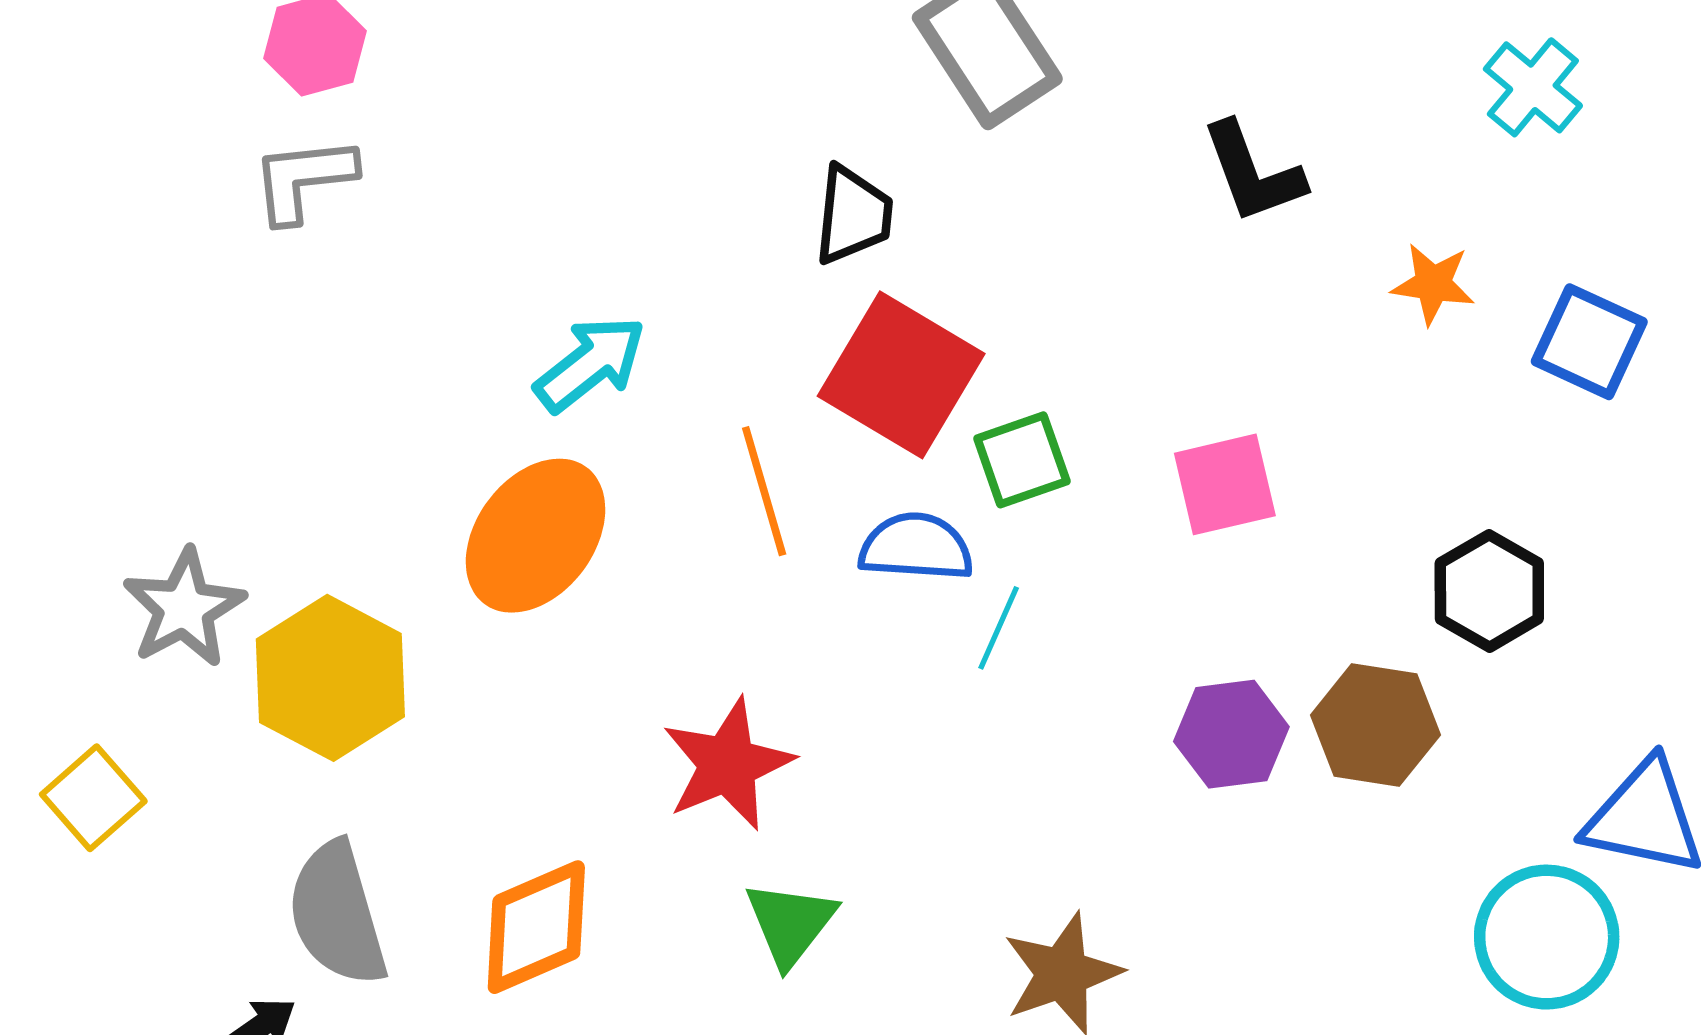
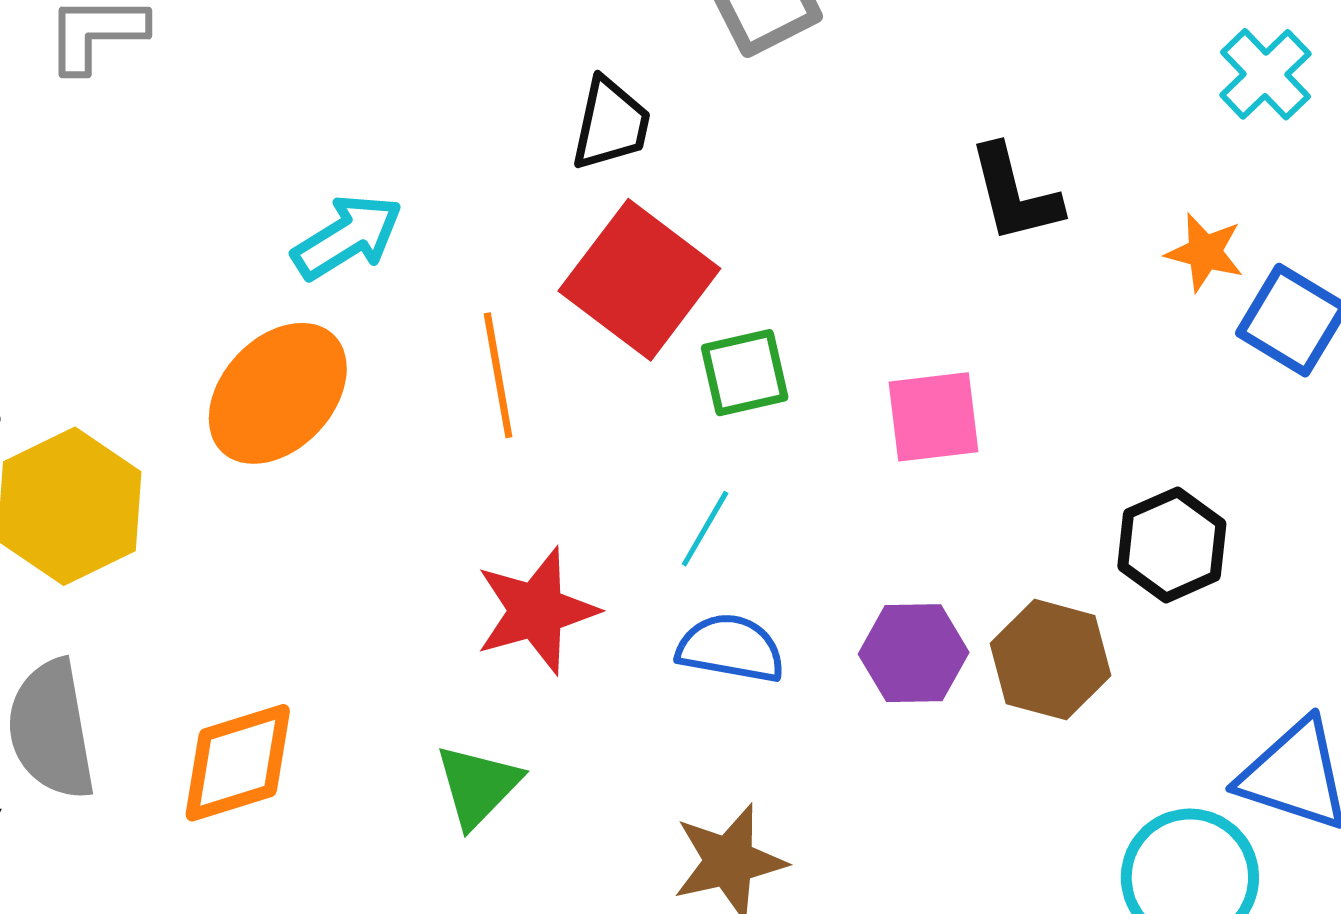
black L-shape: (1253, 173) -> (1015, 194), moved
orange star: (1433, 284) -> (1205, 252), moved
blue semicircle: (916, 547) -> (731, 648), moved
red star: (728, 764) -> (536, 611), moved

